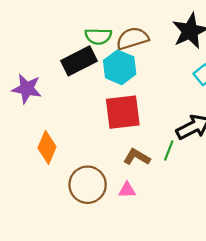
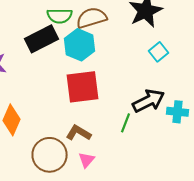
brown L-shape: (137, 157) -> (78, 133), moved
pink triangle: (127, 190) -> (86, 160), turned -48

